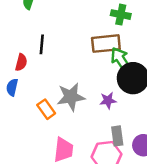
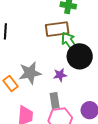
gray rectangle: (117, 136) -> (55, 100), moved

